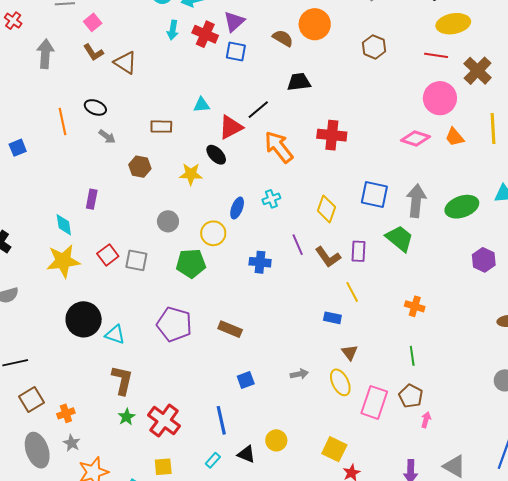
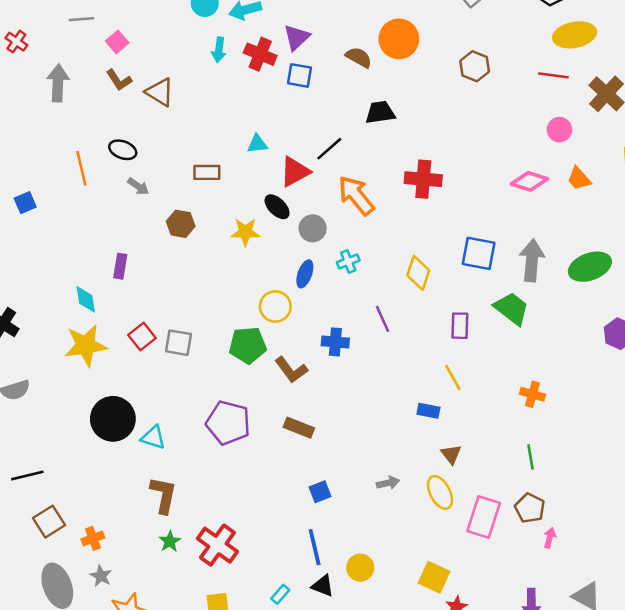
pink circle: (440, 98) -> (559, 130), size x0.6
gray circle: (168, 221) -> (313, 228), moved
brown L-shape: (328, 257) -> (291, 370), moved
blue line: (221, 420) -> (315, 547), moved

